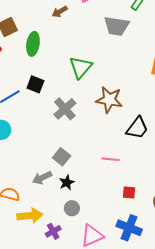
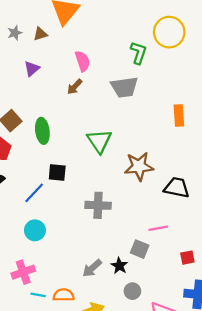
brown arrow: (60, 12) -> (75, 87), moved
gray cross: (65, 109) -> (98, 205), moved, turned -30
black trapezoid: (137, 128) -> (177, 188), turned -100
gray square: (62, 157) -> (140, 249), moved

